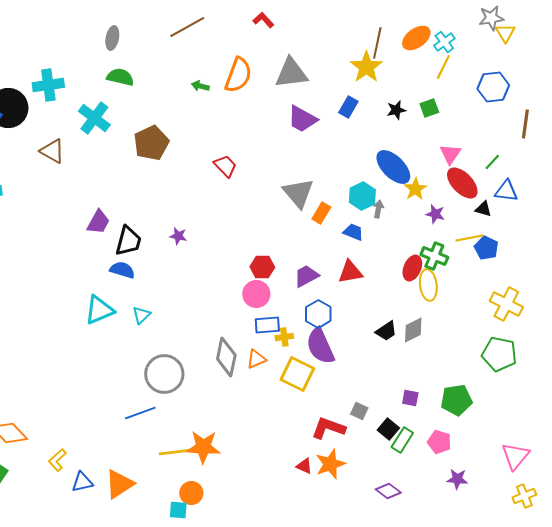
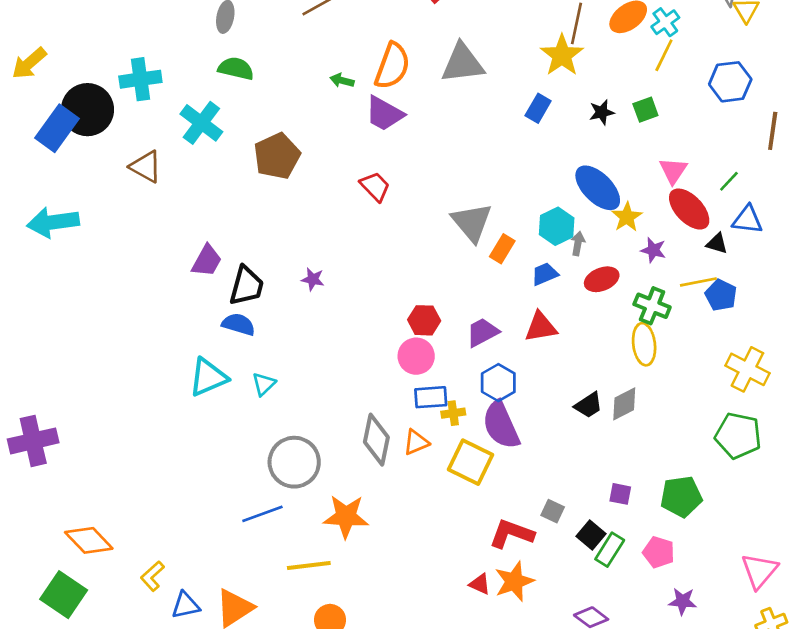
purple trapezoid: (302, 119) -> (384, 114), moved
blue trapezoid: (353, 232) -> (545, 274), turned -45
red ellipse: (412, 268) -> (602, 279), moved, turned 45
orange star: (203, 447) -> (346, 516), moved

